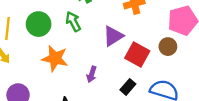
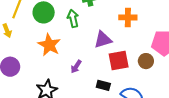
red square: (137, 54) -> (119, 61), turned 35
black rectangle: (128, 87) -> (103, 85), turned 48

